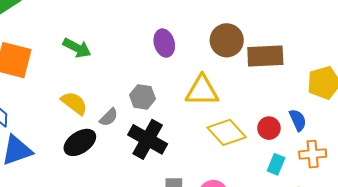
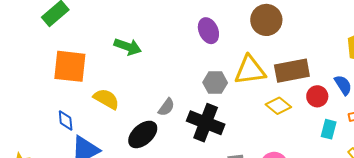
brown rectangle: (265, 56) -> (292, 71), moved
gray hexagon: (142, 97) -> (215, 83), moved
yellow semicircle: (74, 103) -> (106, 99), moved
yellow diamond: (227, 132) -> (278, 106), size x0.7

